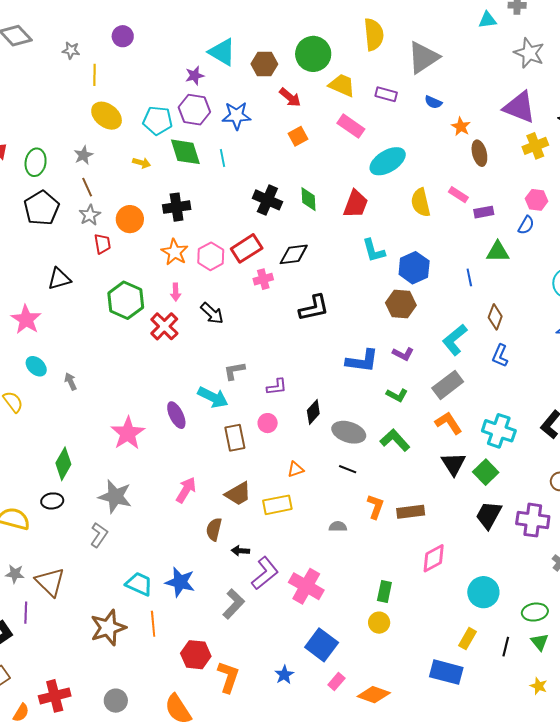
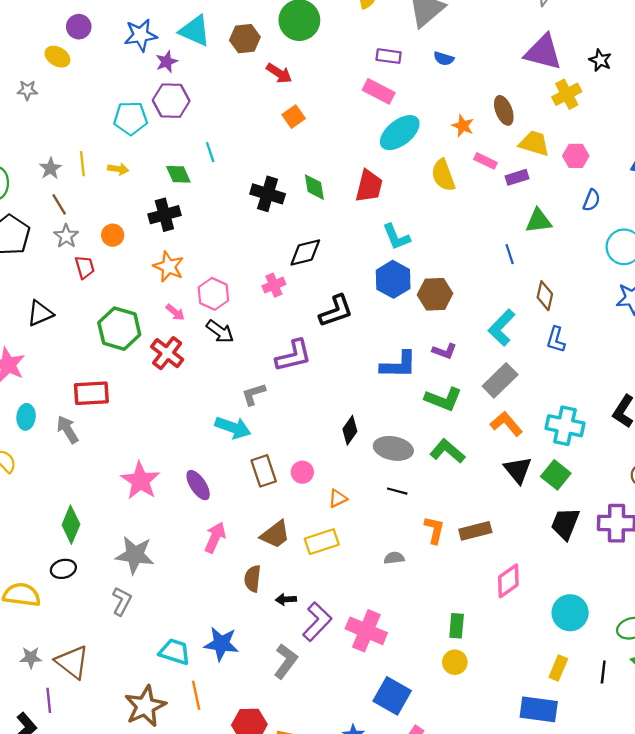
gray star: (71, 50) -> (27, 90), moved
yellow line: (95, 75) -> (82, 164), moved
yellow trapezoid: (342, 85) -> (534, 143), moved
yellow ellipse: (107, 116) -> (57, 57), moved, size x0.7
blue star: (237, 116) -> (141, 35), moved
pink rectangle: (351, 126) -> (379, 91), moved
orange star: (461, 127) -> (463, 126), moved
green diamond: (185, 152) -> (178, 174), moved, size x0.7
orange circle: (130, 219) -> (113, 235), size x0.7
blue semicircle: (526, 225) -> (592, 200), moved
red rectangle: (247, 248) -> (91, 393), moved, turned 36
pink hexagon: (211, 256) -> (213, 294), moved
blue hexagon: (414, 268) -> (393, 279), moved
pink arrow: (176, 292) -> (175, 312), turned -42
cyan ellipse: (36, 366) -> (26, 417), turned 60
gray arrow: (71, 381) -> (68, 429), size x1.4
purple L-shape: (277, 387) -> (294, 356), moved, size x1.6
green L-shape: (397, 395) -> (443, 399), size x1.5
purple ellipse: (176, 415) -> (198, 485), moved
pink circle: (268, 423) -> (302, 472), moved

